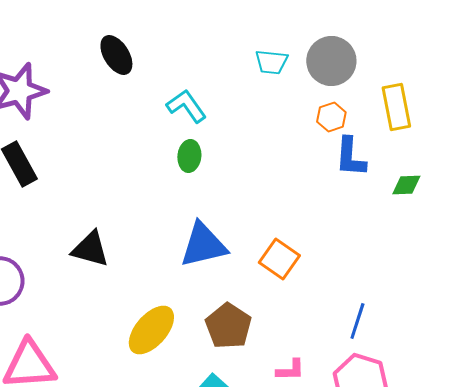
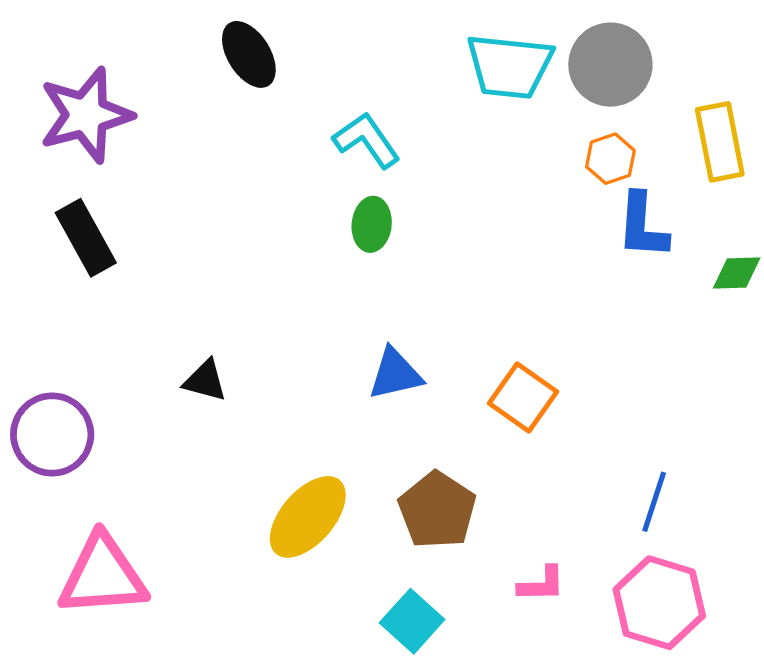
cyan trapezoid: (271, 62) -> (510, 66), size x1.6
blue triangle: (203, 245) -> (395, 374), size x0.7
black triangle: (90, 249) -> (205, 381), size x0.7

